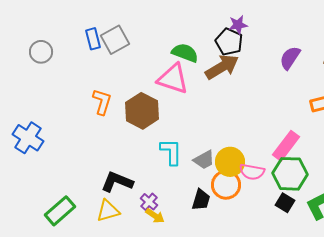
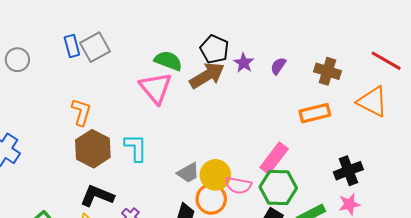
purple star: (238, 25) -> (244, 63), moved, turned -30
purple semicircle: (290, 58) -> (278, 66), size x0.7
pink triangle: (173, 79) -> (156, 88), turned 32
brown hexagon: (142, 111) -> (93, 149), moved
cyan L-shape: (171, 152) -> (136, 148), moved

